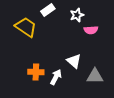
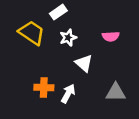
white star: (77, 15) -> (68, 38), moved
white triangle: (74, 61) -> (84, 63), moved

